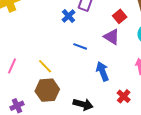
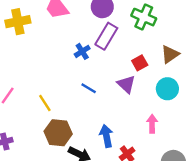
blue arrow: (102, 71) -> (106, 136), moved
brown hexagon: (47, 90) -> (58, 133), moved

